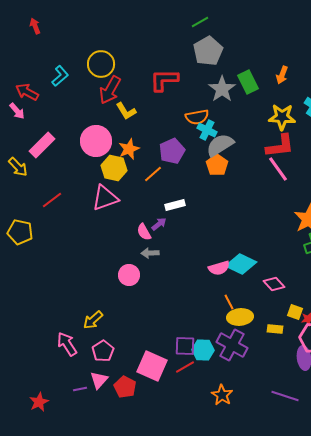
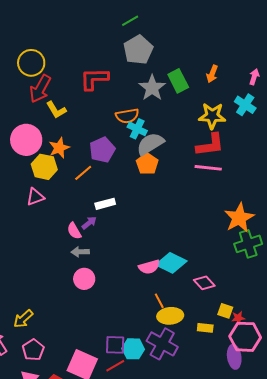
pink line: (278, 169) -> (208, 168), turned -48
pink triangle: (105, 198) -> (35, 197), size x0.7
pink circle: (129, 275) -> (84, 279), moved

